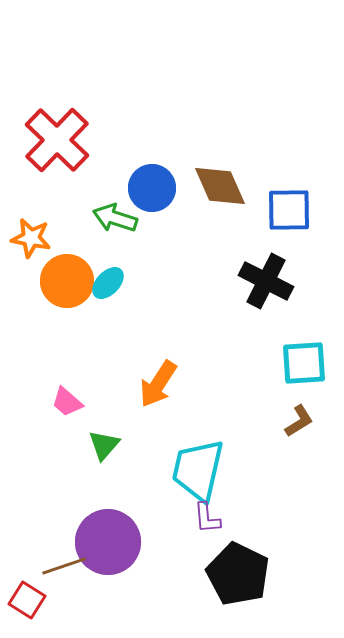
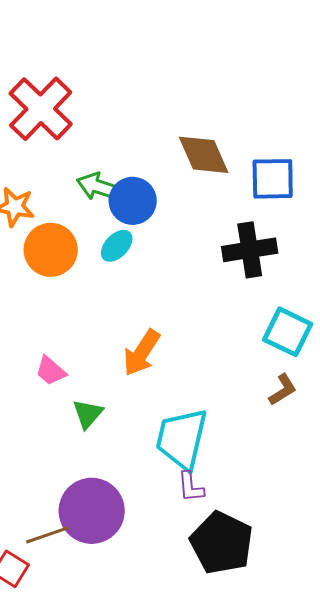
blue circle: (152, 188) -> (133, 201), moved
black cross: (266, 281) -> (250, 250), turned -36
cyan ellipse: (108, 283) -> (117, 246), moved
cyan square: (304, 363) -> (288, 332), turned 30

